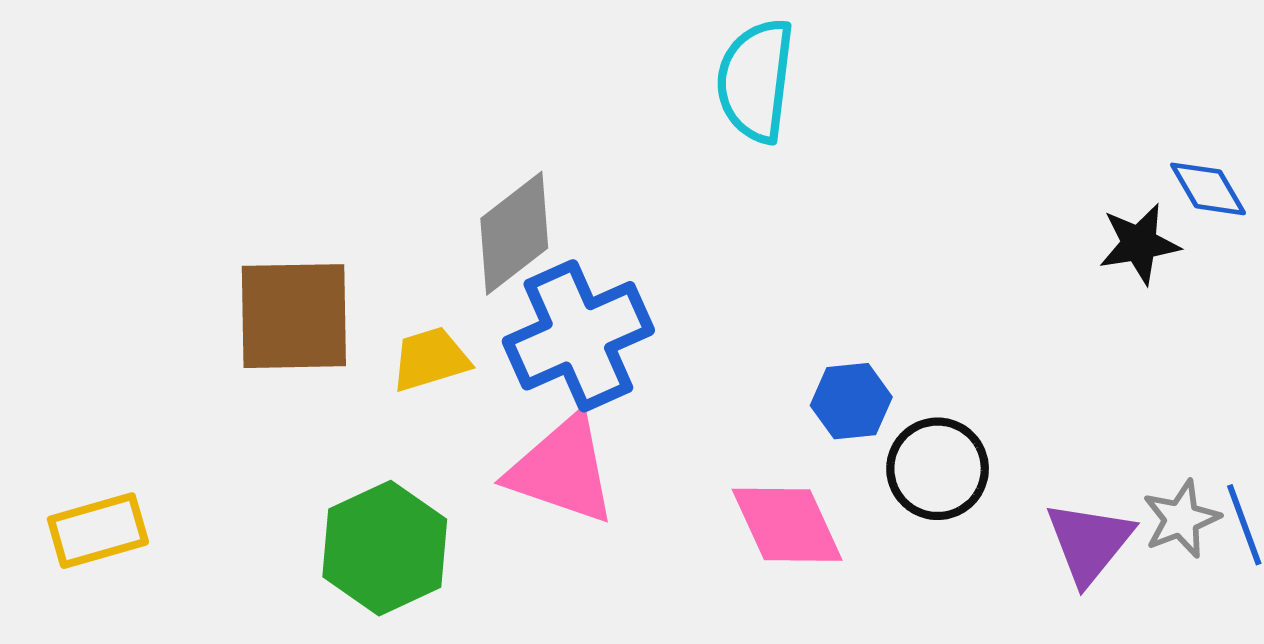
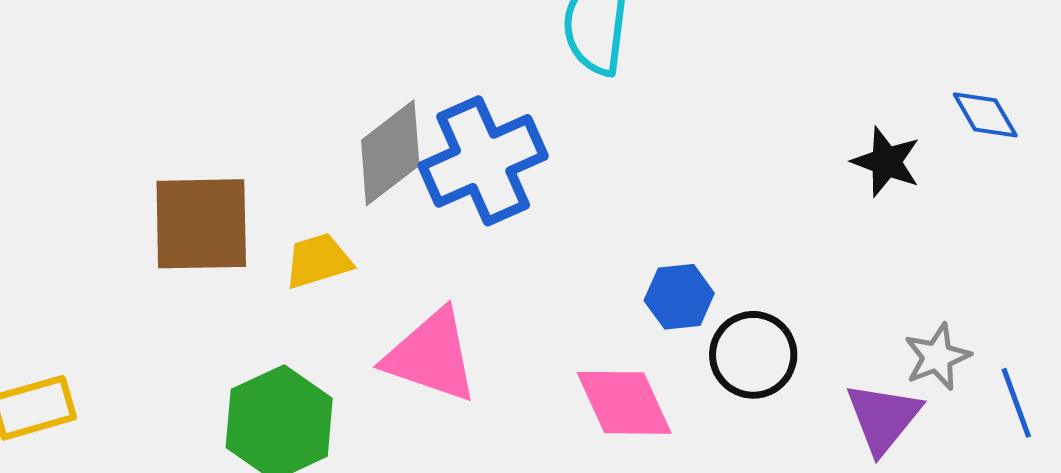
black star: (1139, 244) -> (886, 162), moved, turned 30
blue cross: (578, 336) -> (483, 161), moved
gray star: (1181, 519) -> (937, 357), moved

